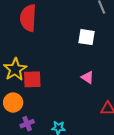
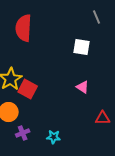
red square: (32, 79) -> (28, 89), turned 30

